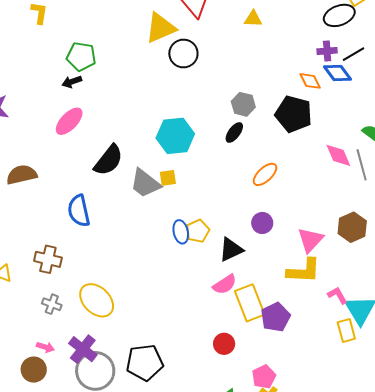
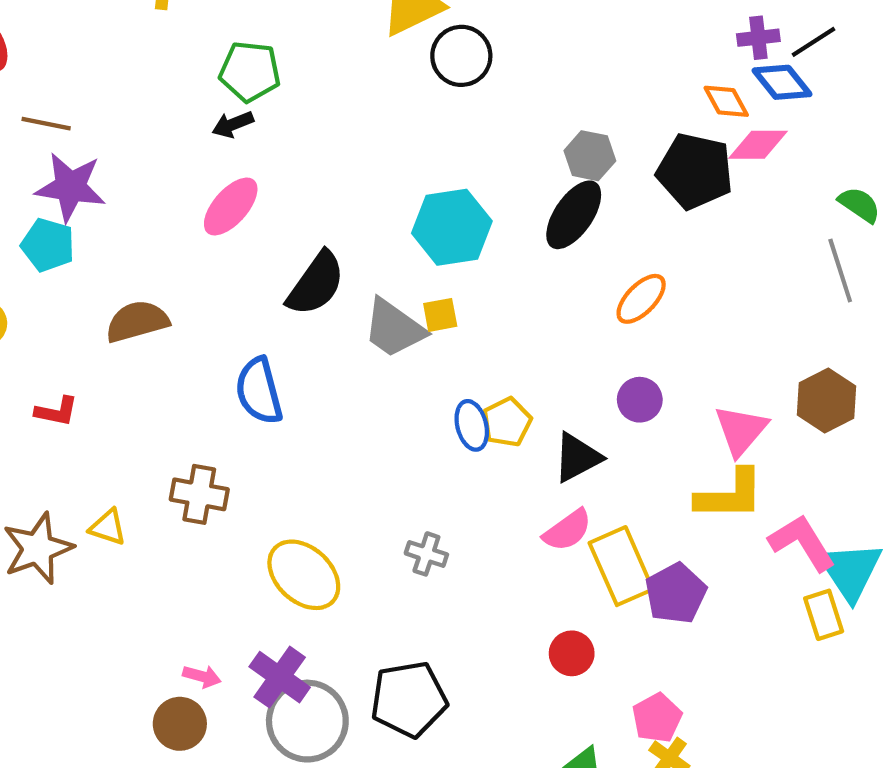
black ellipse: (234, 132) -> (574, 215), size x1.6
pink diamond: (338, 155) -> (758, 145), moved, turned -64
pink L-shape: (337, 295) -> (802, 543), size x1.6
gray cross: (52, 304) -> (426, 554), moved

